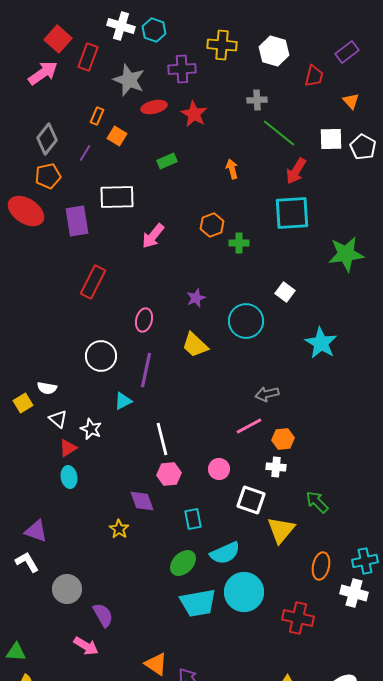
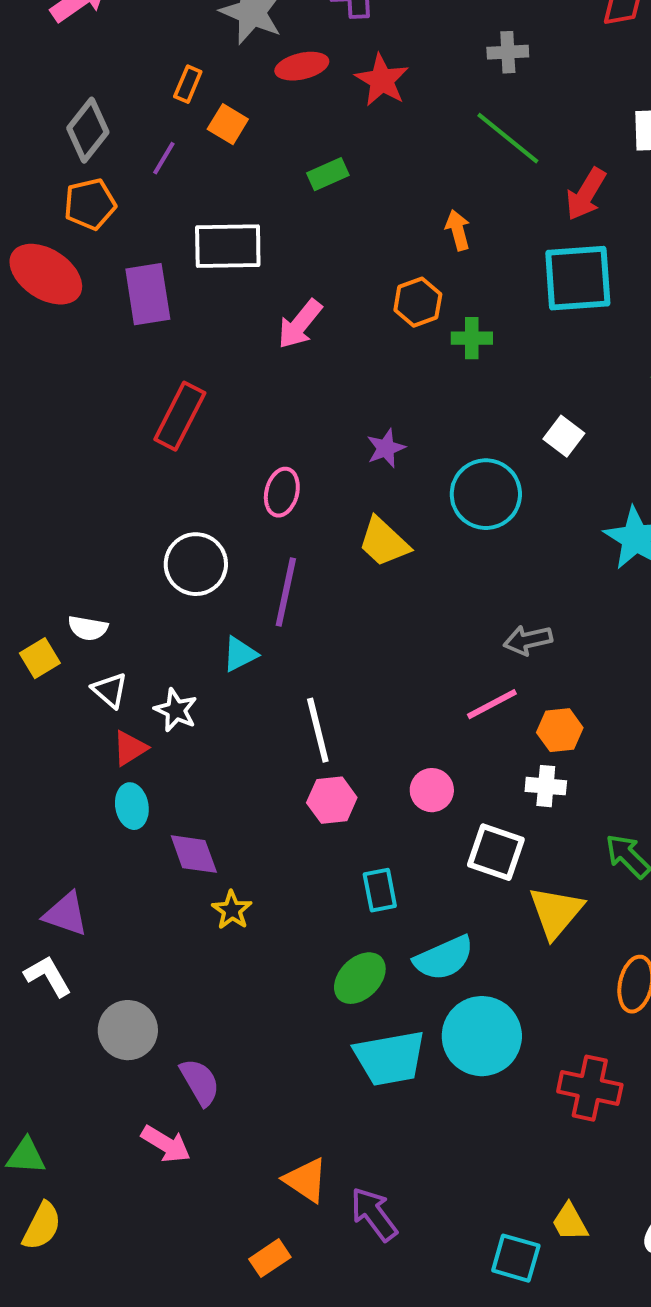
green line: (279, 133) -> (508, 138), moved
orange arrow: (232, 169) -> (458, 230), moved
purple diamond: (142, 501) -> (194, 854), moved

